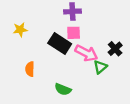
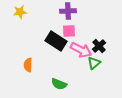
yellow star: (20, 30) -> (20, 12), moved
black cross: (115, 49) -> (99, 46), moved

